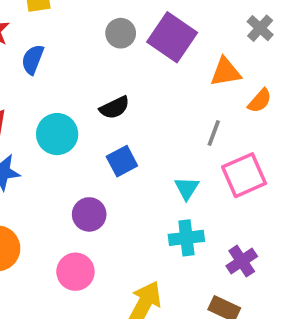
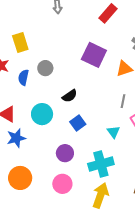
gray circle: (121, 33) -> (45, 68), moved
cyan cross: (186, 238) -> (101, 164), moved, size x1.4

